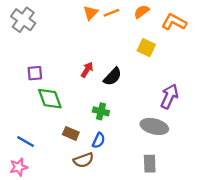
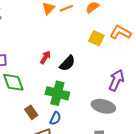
orange L-shape: (174, 22) -> (120, 32), moved
green cross: (101, 111) -> (57, 93), size x1.6
brown rectangle: (71, 133) -> (31, 112), turned 32

